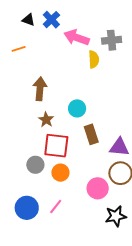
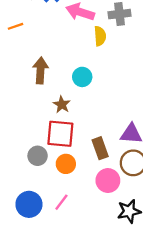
cyan circle: (77, 108) -> (82, 77), moved
brown star: (46, 120) -> (62, 105), moved
brown rectangle: (91, 134) -> (100, 148), moved

